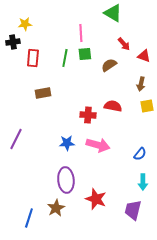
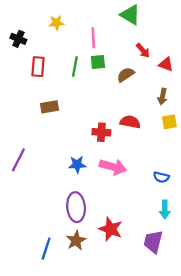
yellow star: (25, 24) -> (56, 23), moved
black cross: (13, 42) -> (18, 39), moved, turned 32
blue semicircle: (140, 154) -> (161, 177), turned 64
brown star: (56, 208) -> (76, 241), moved
blue line: (29, 218) -> (46, 249), moved

